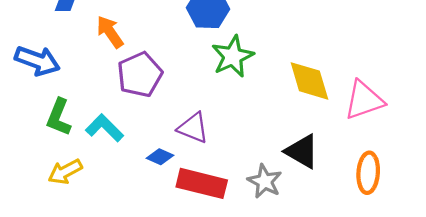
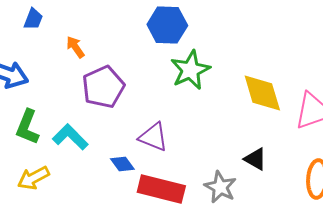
orange arrow: (110, 32) -> (75, 47), size x0.7
black triangle: (302, 151) -> (255, 159), size x0.7
blue diamond: (160, 157) -> (122, 164), turned 30

